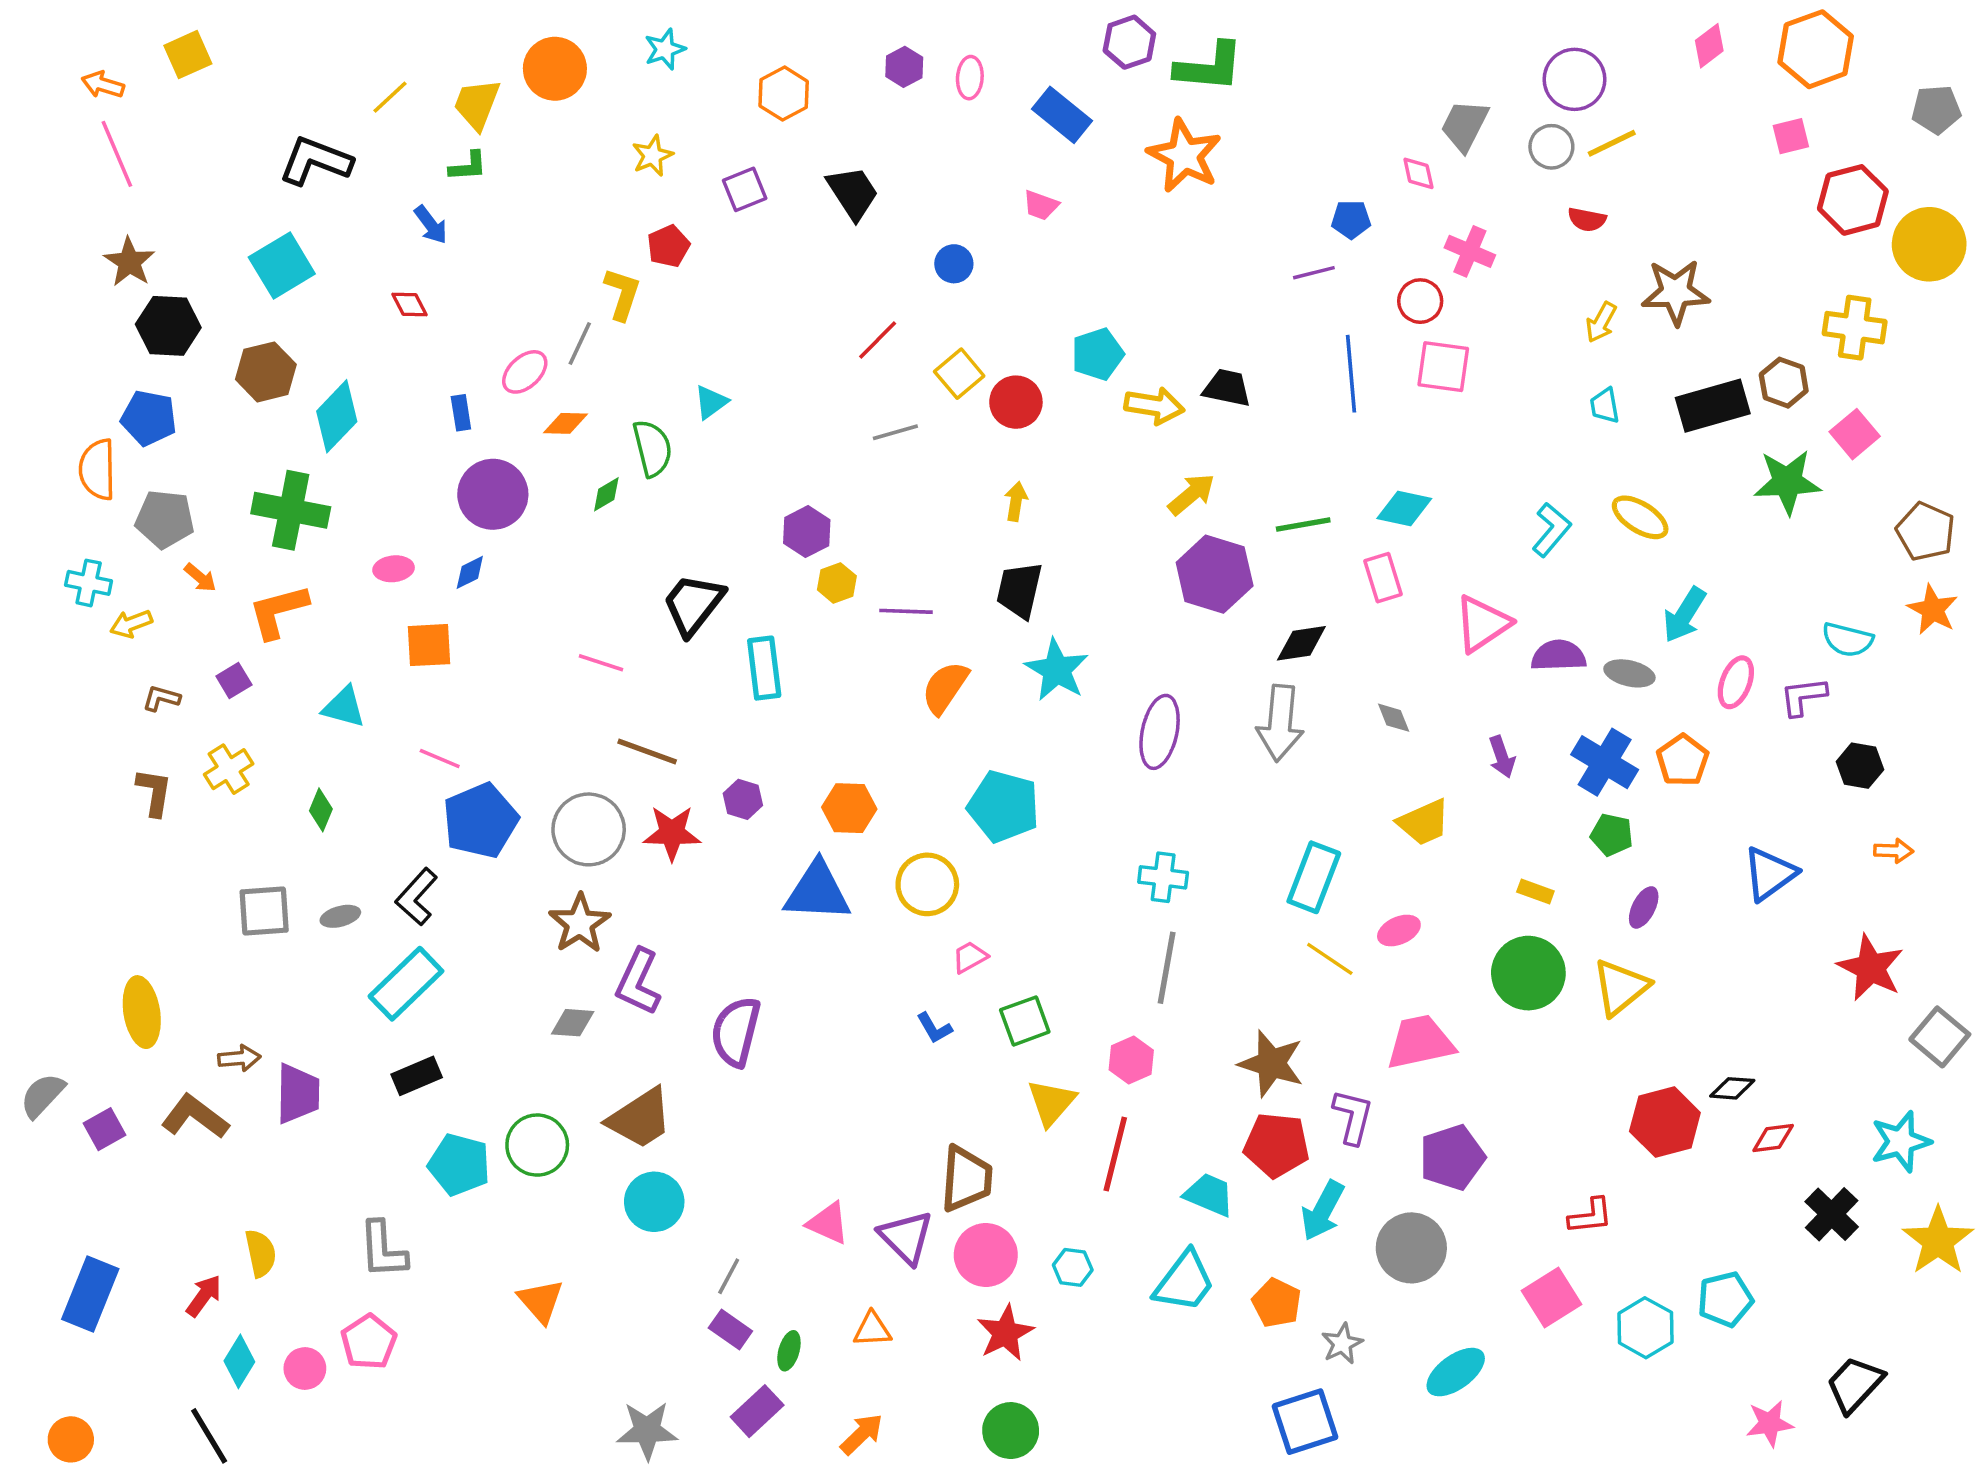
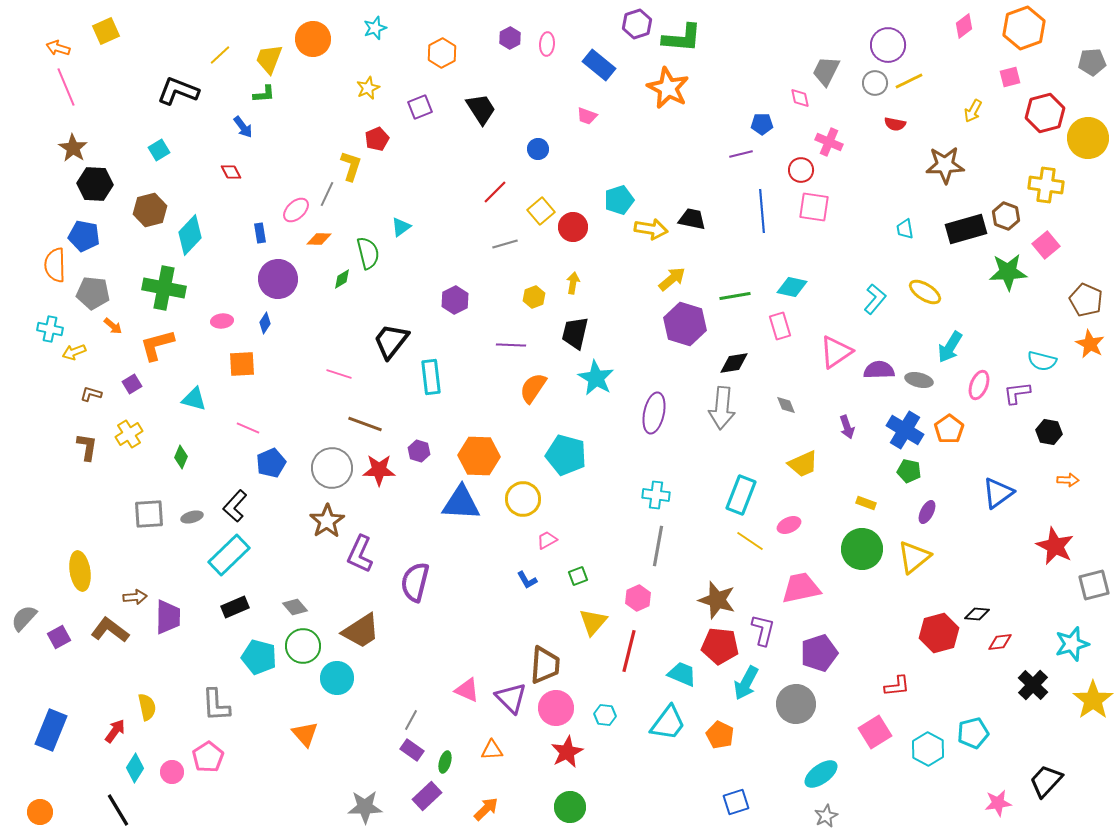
cyan square: (282, 266) -> (159, 150), size x0.6
yellow arrow: (1601, 322) -> (973, 111), moved
blue diamond: (470, 572) -> (265, 323), turned -30
yellow hexagon: (837, 583) -> (534, 297), moved
orange hexagon: (849, 808) -> (479, 456), size x1.4
blue pentagon: (480, 821) -> (271, 463), size x0.7
green square: (1025, 1021) -> (578, 576), size x0.7
gray diamond: (573, 1023) -> (295, 607), moved, turned 45
gray square: (1940, 1037) -> (1094, 585), turned 36
cyan circle: (654, 1202) -> (337, 678), moved
gray star: (1342, 1344) -> (826, 816), moved
blue square: (1305, 1422) -> (736, 802), size x0.7

